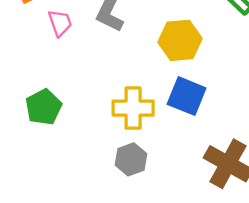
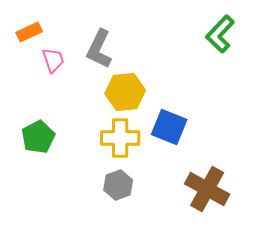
yellow hexagon: (180, 40) -> (125, 92), moved

